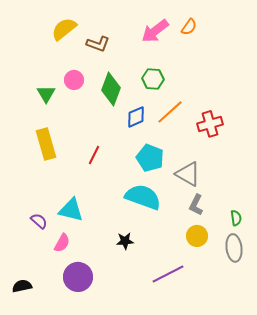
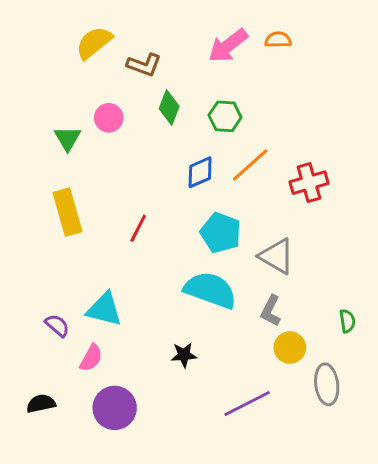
orange semicircle: (189, 27) -> (278, 40), turned -126
green diamond: (111, 89) -> (169, 108), moved, size x0.7
gray L-shape: (196, 205) -> (271, 311), moved
gray ellipse: (234, 248) -> (327, 384), moved
black semicircle: (22, 286) -> (41, 403), moved

